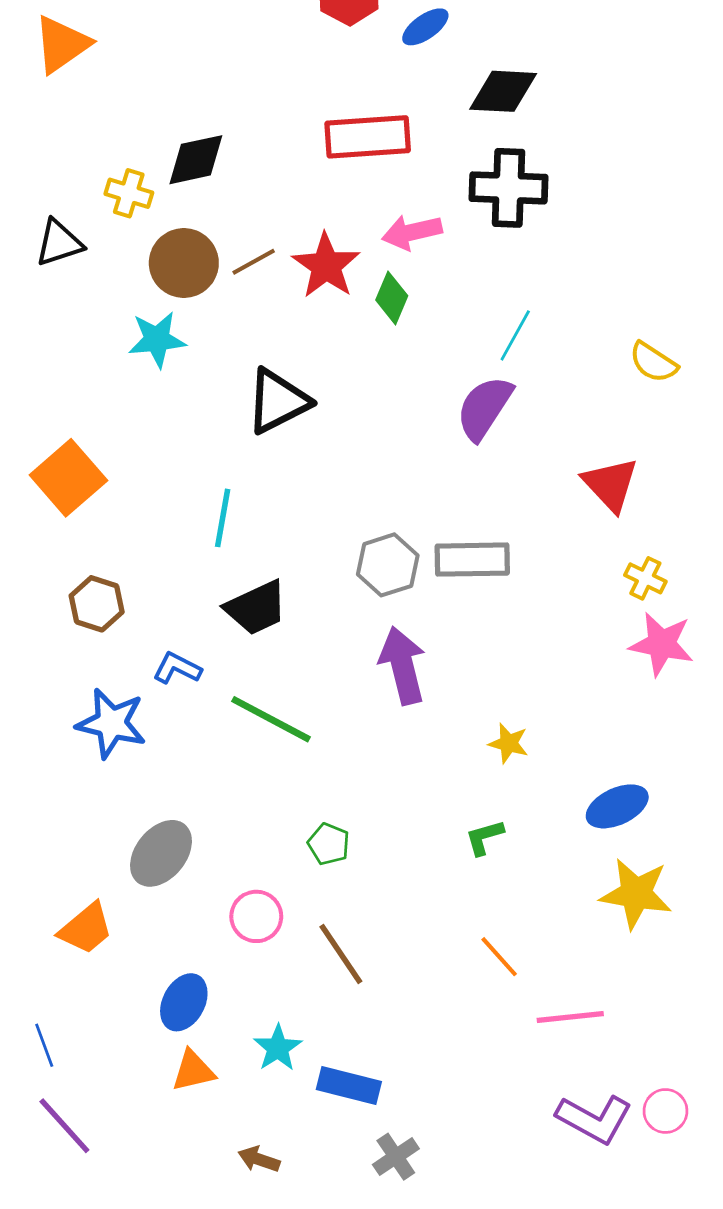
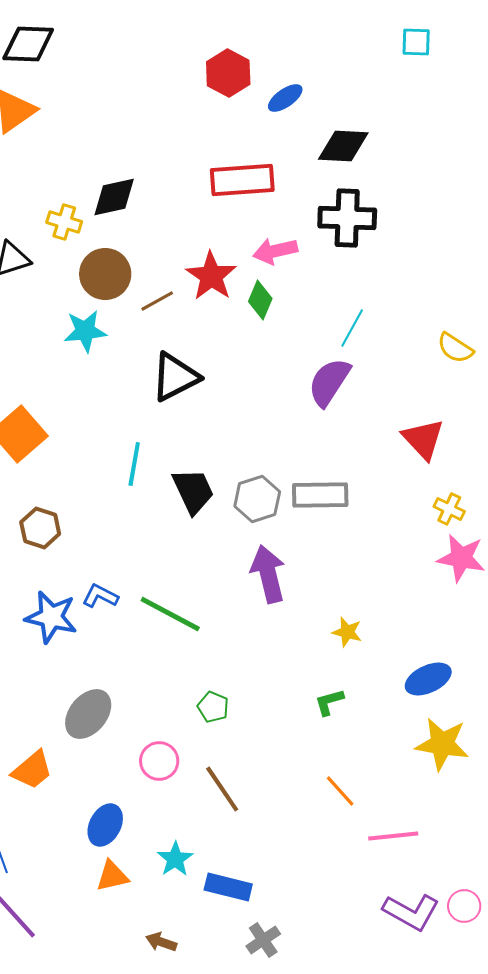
brown line: (254, 262) -> (157, 301), moved
black trapezoid: (256, 608) -> (193, 491), moved, turned -90
blue L-shape: (177, 668) -> (100, 596), moved

